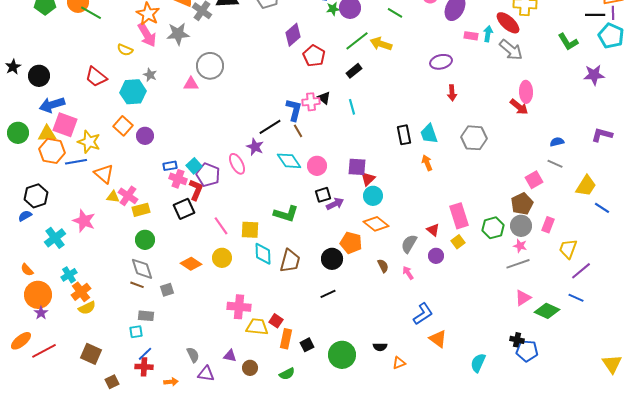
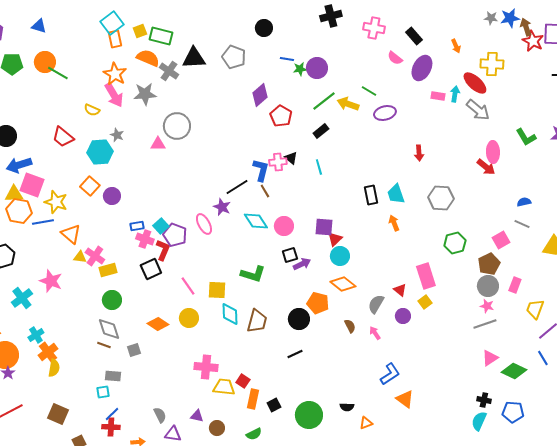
green line: (395, 13) -> (369, 91), moved
green L-shape: (568, 42) -> (526, 137), moved
purple ellipse: (441, 62) -> (385, 113), moved
green hexagon: (493, 228) -> (455, 243), moved
blue line: (576, 298) -> (543, 358), turned 35
yellow semicircle: (87, 308) -> (54, 368), turned -54
blue pentagon: (527, 351) -> (513, 412), moved
cyan semicircle: (478, 363) -> (479, 421), moved

